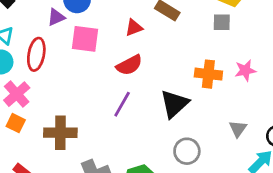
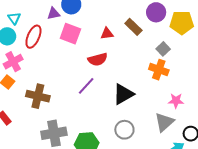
gray square: (222, 22) -> (163, 49), moved, turned 32
pink star: (245, 70) -> (176, 101), moved
orange cross: (208, 74) -> (159, 70), moved
gray triangle: (238, 129) -> (164, 122), size x1.5

